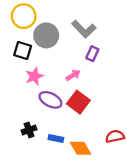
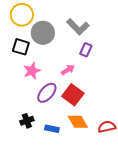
purple ellipse: (50, 100) -> (47, 93), turned -75
orange diamond: (81, 148) -> (78, 122), moved

